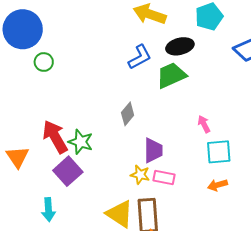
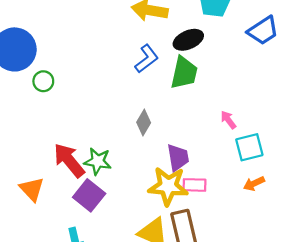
green trapezoid: (171, 75) -> (184, 73), turned 136
yellow star: (140, 175) -> (168, 186), size x1.8

